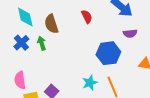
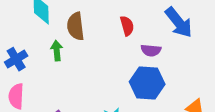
purple semicircle: (130, 33) -> (151, 50), moved
blue cross: (21, 43) -> (16, 59), moved

